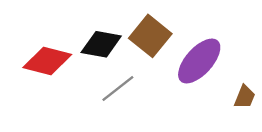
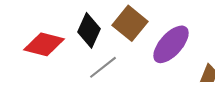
black diamond: (101, 44) -> (89, 30), turned -76

